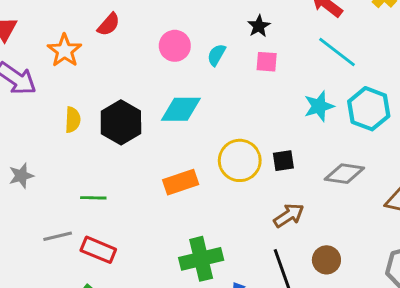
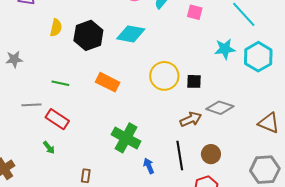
gray diamond: (344, 174) -> (220, 108), moved
orange rectangle: (181, 182) -> (108, 82), moved, turned 35
green cross: (201, 259) -> (126, 138), turned 32

